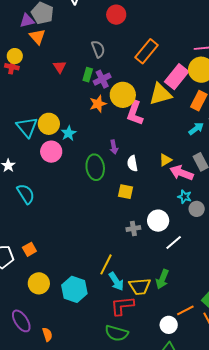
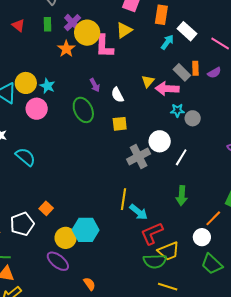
purple cross: (102, 79) -> (73, 23), moved
yellow triangle: (160, 94) -> (124, 30), moved, size x0.7
gray cross: (133, 229) -> (139, 156), size x1.6
yellow trapezoid: (140, 286) -> (169, 251), moved
cyan hexagon: (74, 289) -> (86, 230), moved
purple ellipse: (21, 321) -> (58, 261), moved

